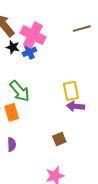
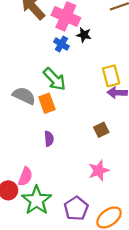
black star: (13, 47) -> (84, 35), moved
blue cross: (29, 52) -> (61, 44), moved, turned -32

